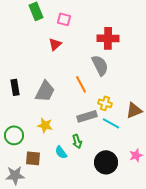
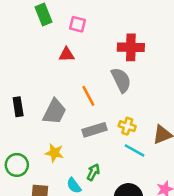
red triangle: (55, 44) -> (67, 55), turned 40
orange line: (81, 84) -> (88, 96), moved
gray rectangle: (87, 116) -> (94, 130), moved
green arrow: (77, 141) -> (93, 172), turned -136

